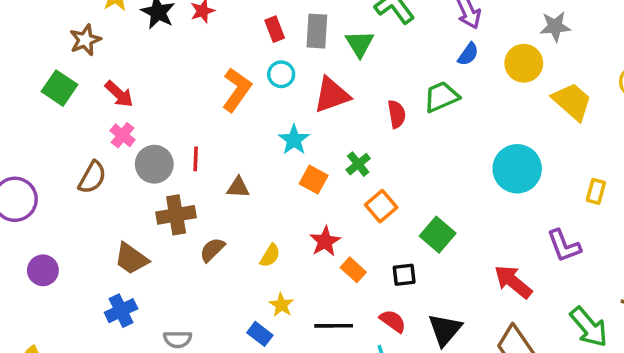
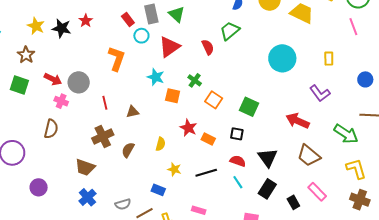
cyan circle: (281, 74) -> (141, 36), moved
gray circle: (154, 164) -> (79, 82), moved
black square: (404, 275) -> (237, 134), turned 32
blue rectangle: (260, 334) -> (158, 190), moved

